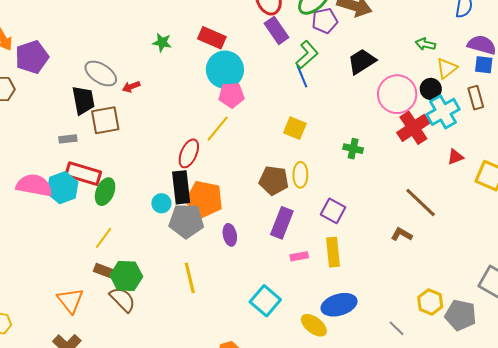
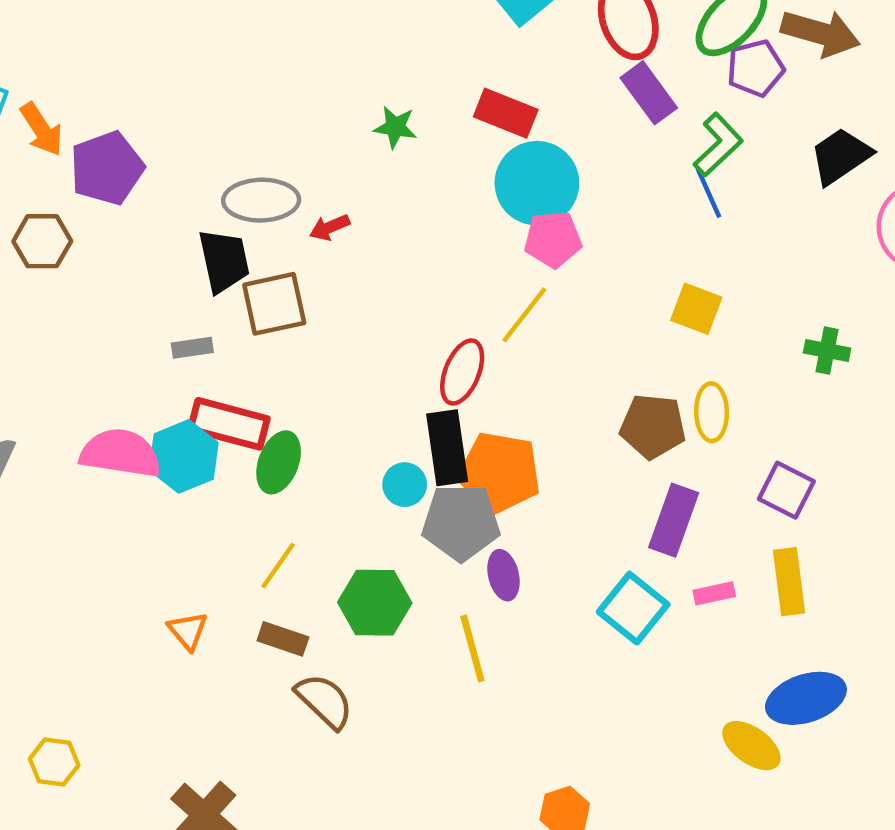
gray ellipse: (101, 73) -> (261, 200), turned -32
purple ellipse: (230, 235) -> (504, 575), moved
green hexagon: (126, 276) -> (375, 603), moved
orange triangle: (70, 300) -> (188, 631), moved, size x0.7
cyan square: (265, 301) -> (633, 608), moved

